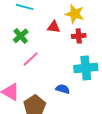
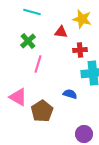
red cross: (79, 36) -> (80, 50), moved
pink line: (31, 59) -> (38, 64), turned -30

